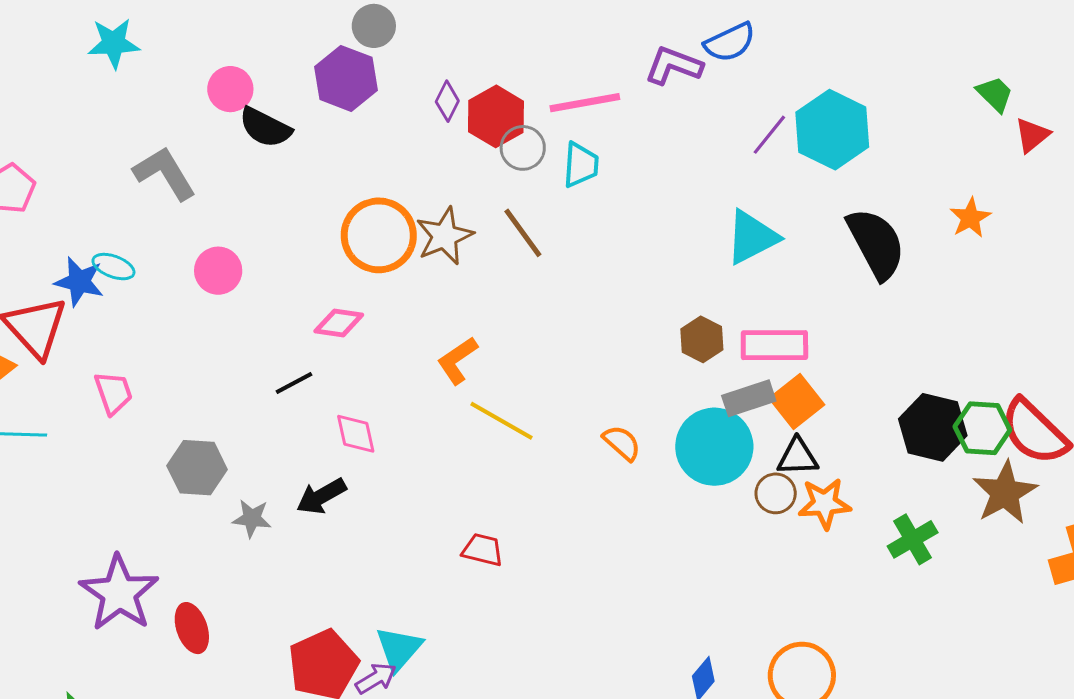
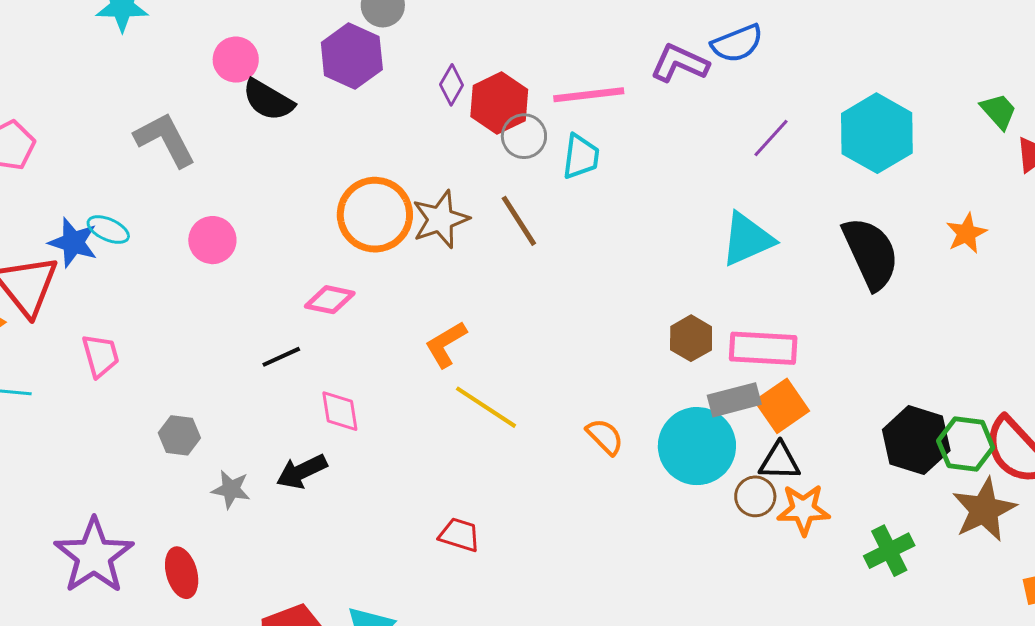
cyan hexagon: (832, 130) -> (877, 133), moved
gray hexagon: (197, 468) -> (179, 435), size x0.7
red ellipse: (192, 628) -> (182, 573), moved

